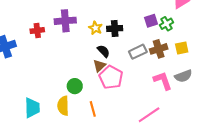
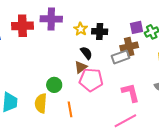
red cross: (37, 30) -> (22, 26), size x1.5
brown cross: (159, 49) -> (129, 47), moved
pink pentagon: (111, 77) -> (91, 80), turned -30
pink L-shape: (163, 81) -> (130, 93), moved

